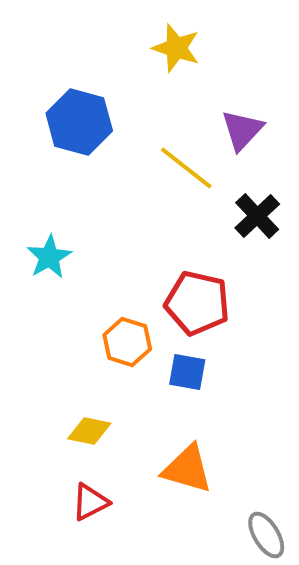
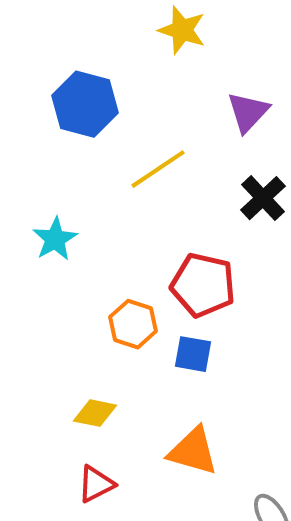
yellow line: (186, 168) -> (158, 169), moved, turned -72

